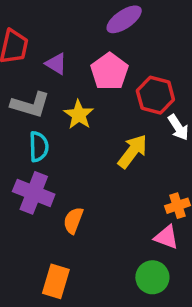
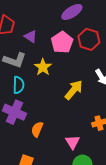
red hexagon: (155, 95) -> (89, 39), moved
pink triangle: (166, 237) -> (73, 142), moved, turned 35

